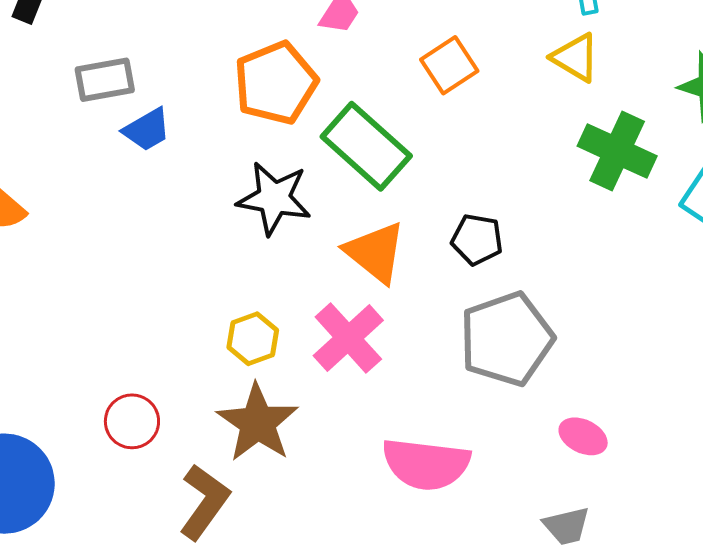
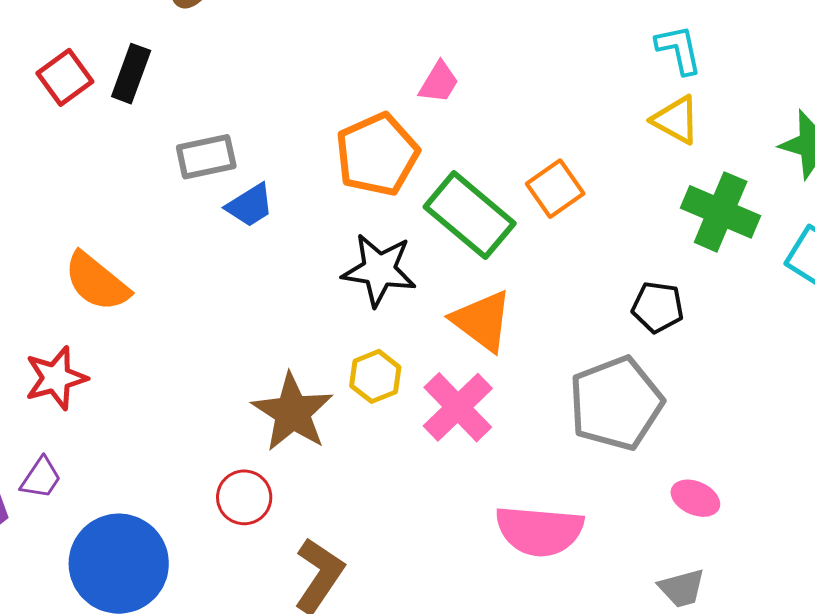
orange square: (449, 65) -> (555, 189), moved
black pentagon: (477, 239) -> (658, 307), moved
yellow hexagon: (253, 339) -> (375, 376), moved
brown star: (258, 423) -> (292, 412), moved

